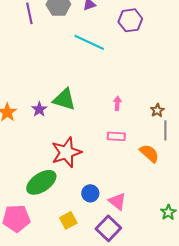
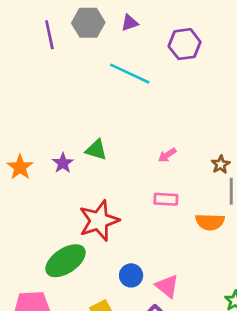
green triangle: (64, 99) -> (96, 150), size x0.7
pink arrow: (117, 103) -> (167, 155), turned -128
orange semicircle: (149, 153) -> (210, 222), turned 140

